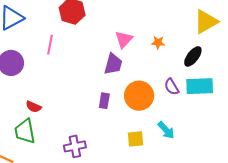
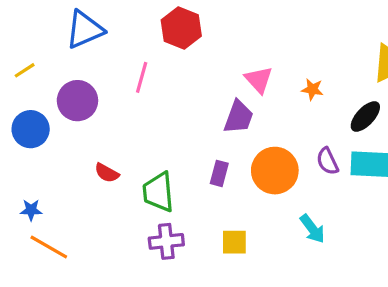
pink triangle: (124, 39) -> (259, 80), turned -30
green trapezoid: (25, 131) -> (158, 192), moved
yellow square: (136, 139) -> (234, 242), moved

